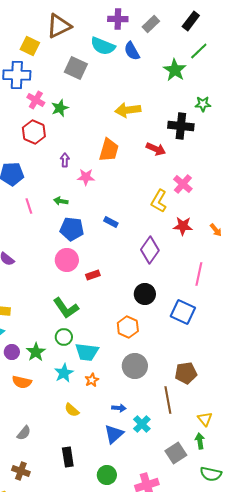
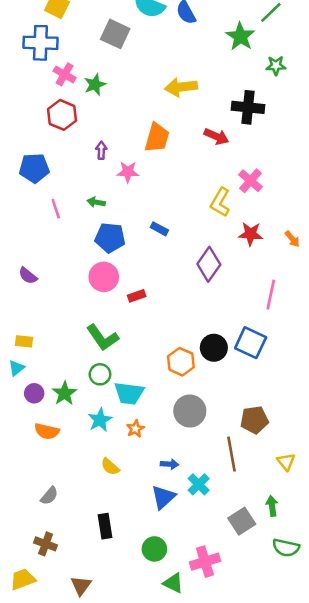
green star: (203, 104) -> (276, 66), moved
black circle: (145, 294) -> (214, 348), moved
yellow triangle: (205, 419) -> (286, 462), moved

